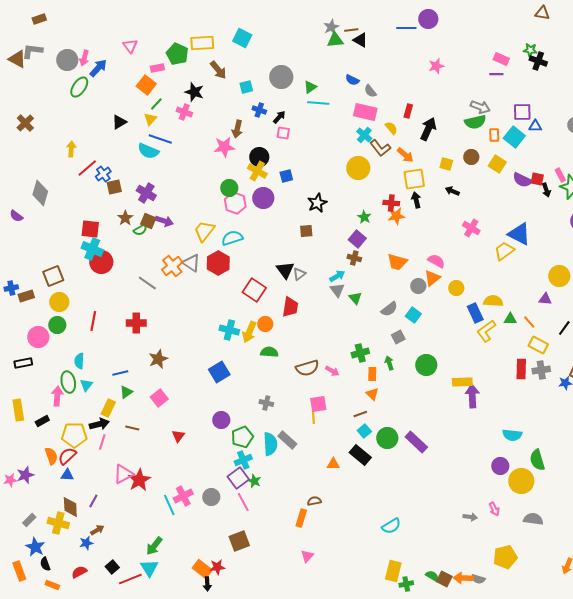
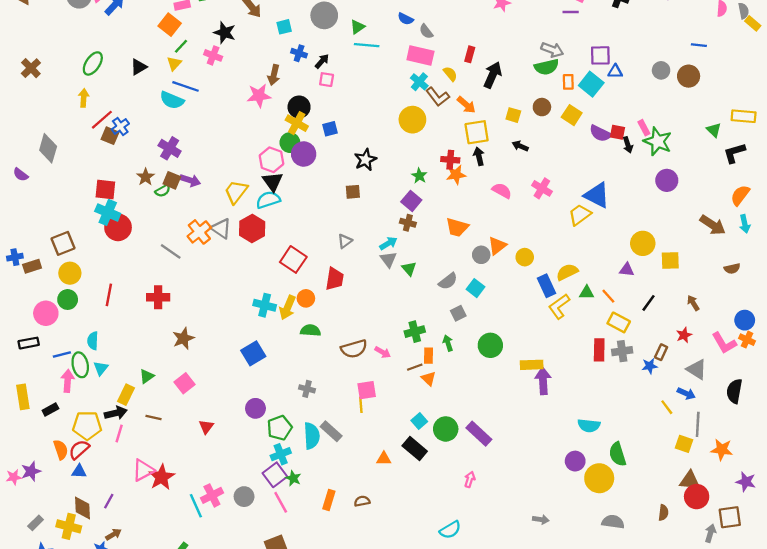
green ellipse: (79, 87) -> (93, 63), moved
brown square: (114, 187) -> (110, 136), moved, turned 35
green circle: (229, 188) -> (290, 143), moved
pink semicircle: (436, 261) -> (502, 191), moved
black triangle: (285, 270) -> (273, 182), moved
yellow semicircle: (493, 301) -> (567, 272), turned -30
blue line: (120, 373) -> (62, 355), moved
brown line: (360, 414) -> (415, 367), moved
pink arrow: (494, 509) -> (470, 479), moved, turned -136
orange rectangle: (301, 518) -> (329, 500), moved

